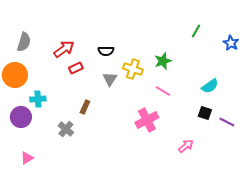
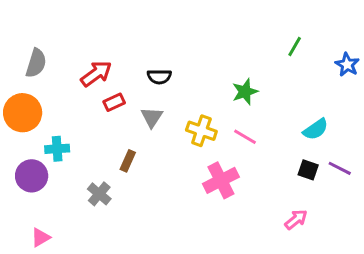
yellow cross: (133, 69) -> (201, 131), moved
gray triangle: (110, 79) -> (152, 117), moved
purple line: (227, 122) -> (340, 168), moved
pink arrow: (186, 146) -> (296, 219), moved

